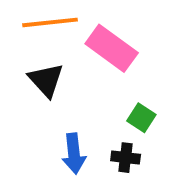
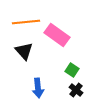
black cross: (126, 158) -> (76, 90), moved, turned 32

